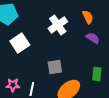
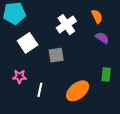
gray square: (55, 67) -> (56, 55), moved
pink star: (13, 85) -> (19, 77), moved

